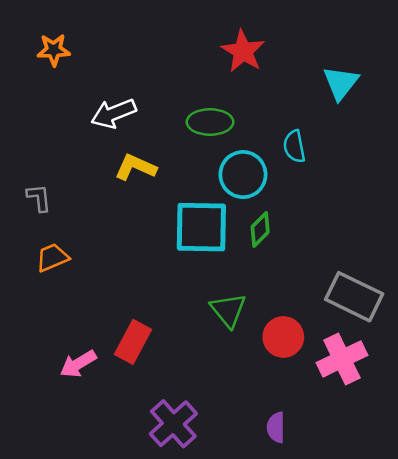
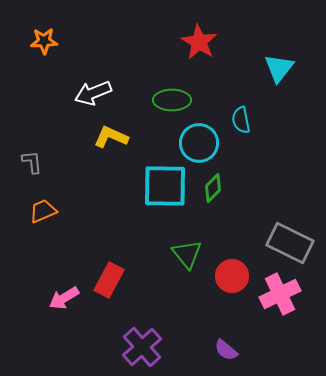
purple semicircle: (276, 427) -> (226, 350), turned -50

